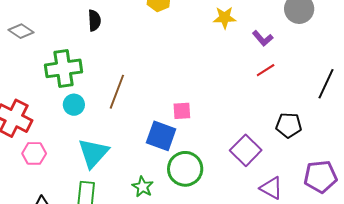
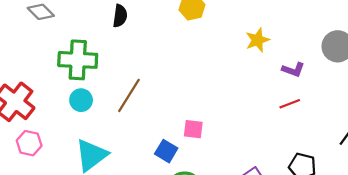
yellow star: (225, 18) -> (258, 40), turned -30
purple L-shape: (263, 38) -> (293, 70), turned -40
blue square: (161, 136) -> (166, 151), size x0.7

